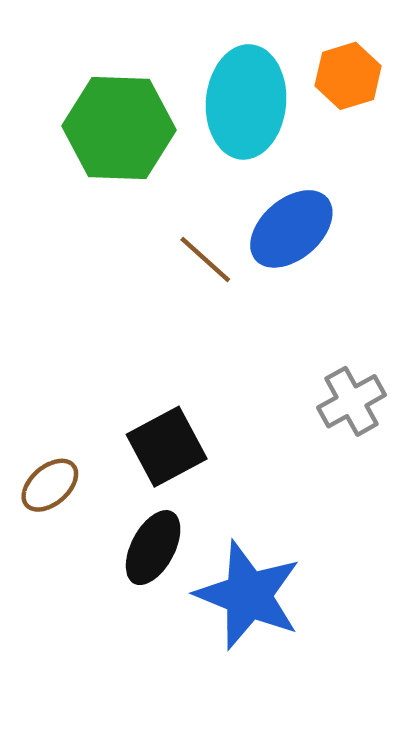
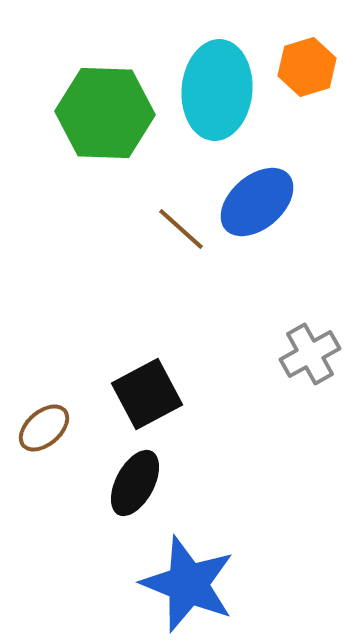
blue star: (248, 595) -> (188, 584), moved

